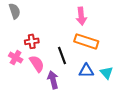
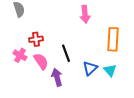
orange rectangle: (86, 41) -> (113, 39), moved, turned 75
blue triangle: (86, 71) -> (90, 68), turned -42

